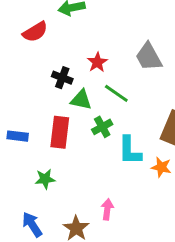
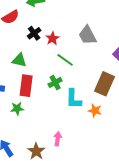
black cross: (62, 78) -> (34, 33), moved, turned 32
green triangle: (81, 100) -> (19, 60), moved
green star: (45, 179) -> (17, 108), moved

